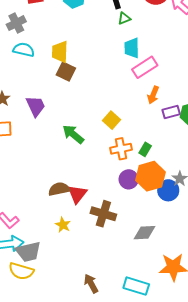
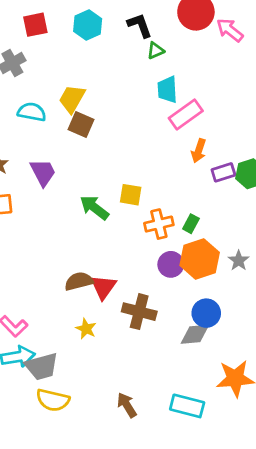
cyan semicircle: (24, 50) -> (32, 112), moved
yellow trapezoid: (60, 52) -> (72, 99), turned 30
yellow square: (111, 120) -> (131, 195), moved, turned -30
blue circle: (168, 190) -> (206, 313), moved
yellow semicircle: (21, 271) -> (53, 400), moved

